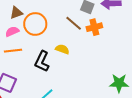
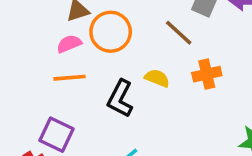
orange cross: (94, 27) -> (207, 74), moved

